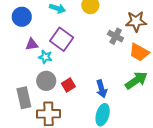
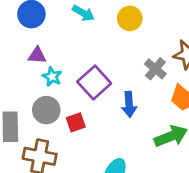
purple square: (62, 39) -> (94, 83), moved
blue arrow: (102, 89) -> (129, 104), moved

